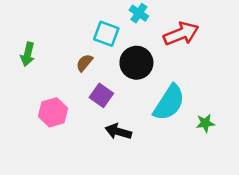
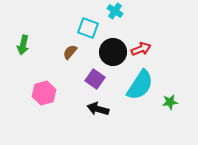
red arrow: (181, 34) -> (141, 49), moved, size x0.7
purple square: (101, 95) -> (95, 79), moved

